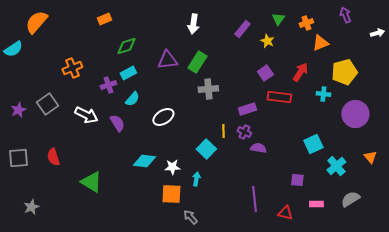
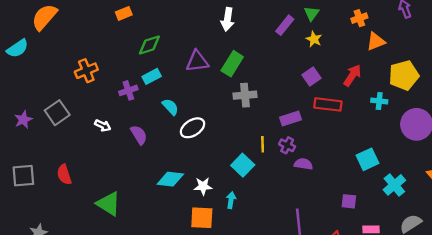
green triangle: (278, 19) -> (312, 13), moved
cyan semicircle: (132, 99) -> (170, 107), moved, turned -84
white arrow: (86, 115) -> (103, 125), size x0.6

